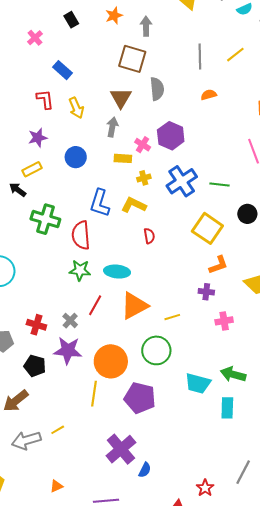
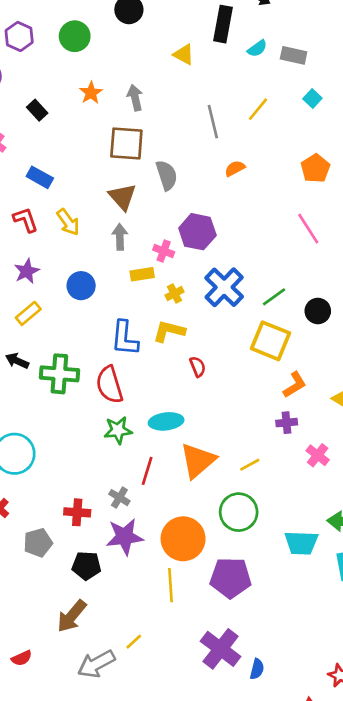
green line: (220, 185) -> (274, 297), moved, turned -30
black arrow: (18, 190) -> (17, 361), moved
pink cross: (224, 321) -> (318, 455), turned -30

